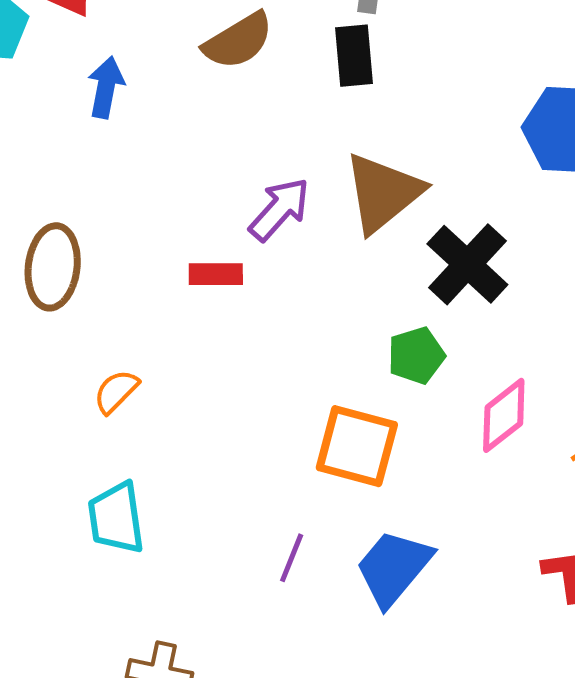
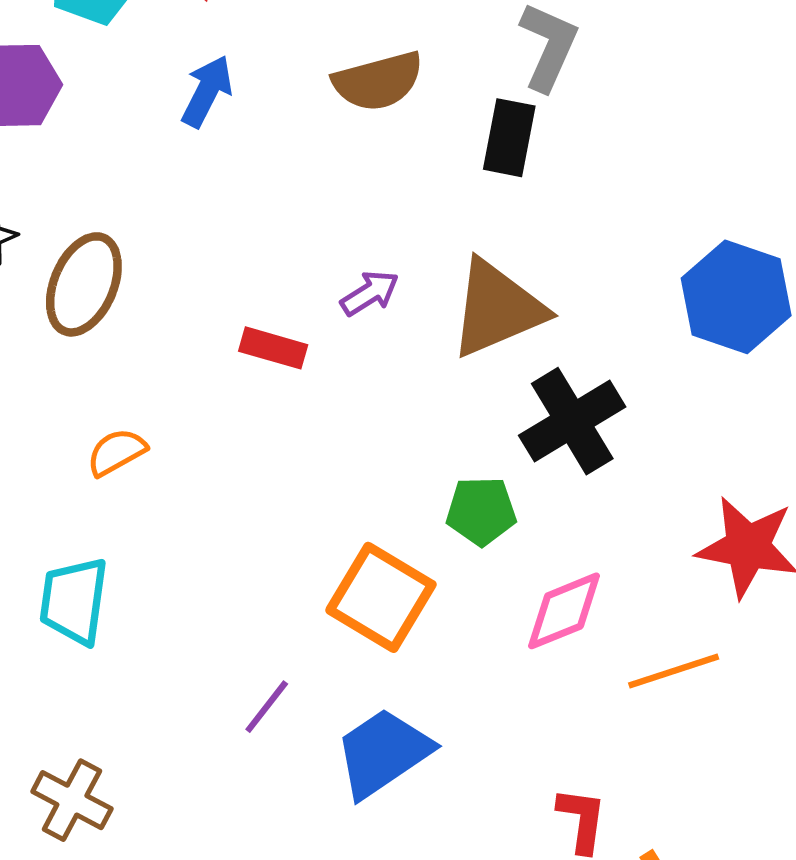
purple arrow: (279, 209) -> (370, 293), size x0.7

